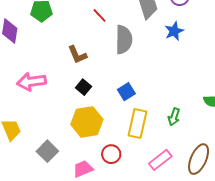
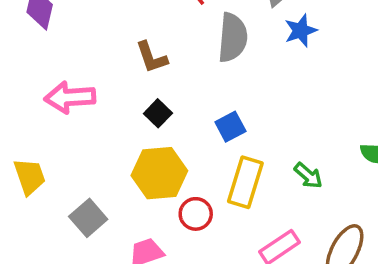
blue star: (174, 31) -> (301, 31), moved
green arrow: (174, 117) -> (308, 176), turned -72
red circle: (111, 154) -> (196, 214), moved

